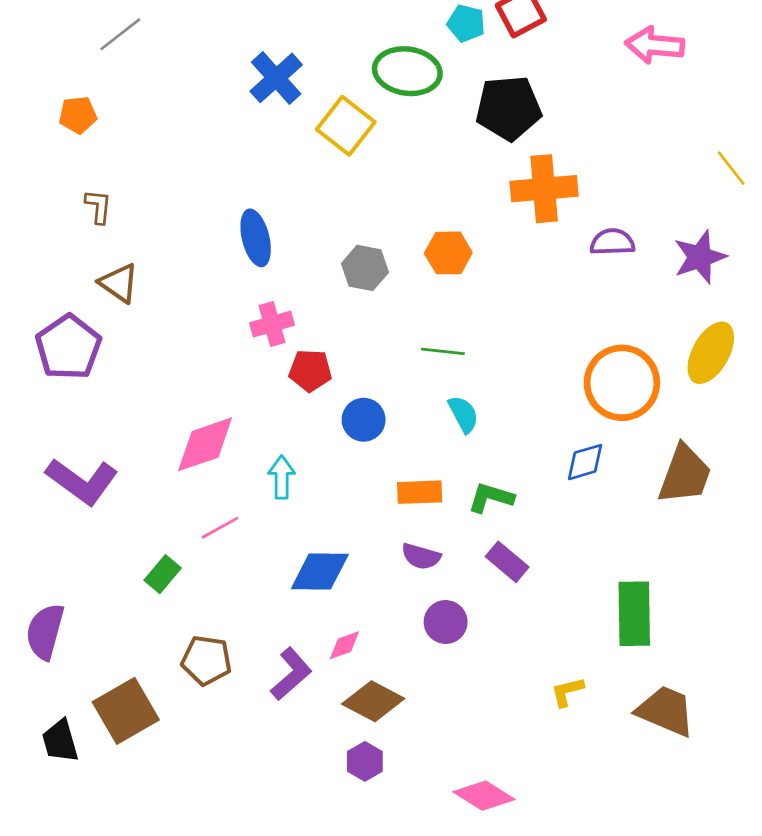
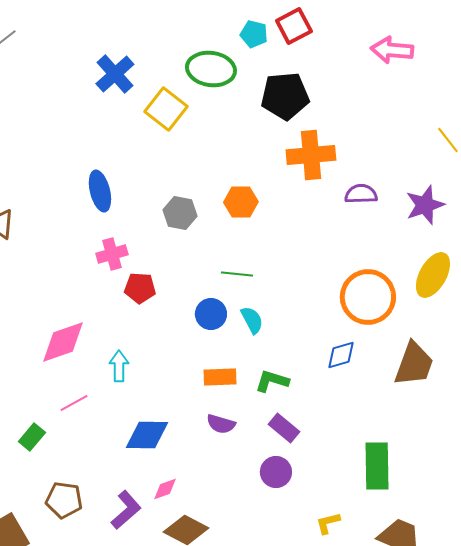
blue circle: (364, 420) -> (211, 314), moved
purple circle: (446, 622) -> (276, 472), moved

